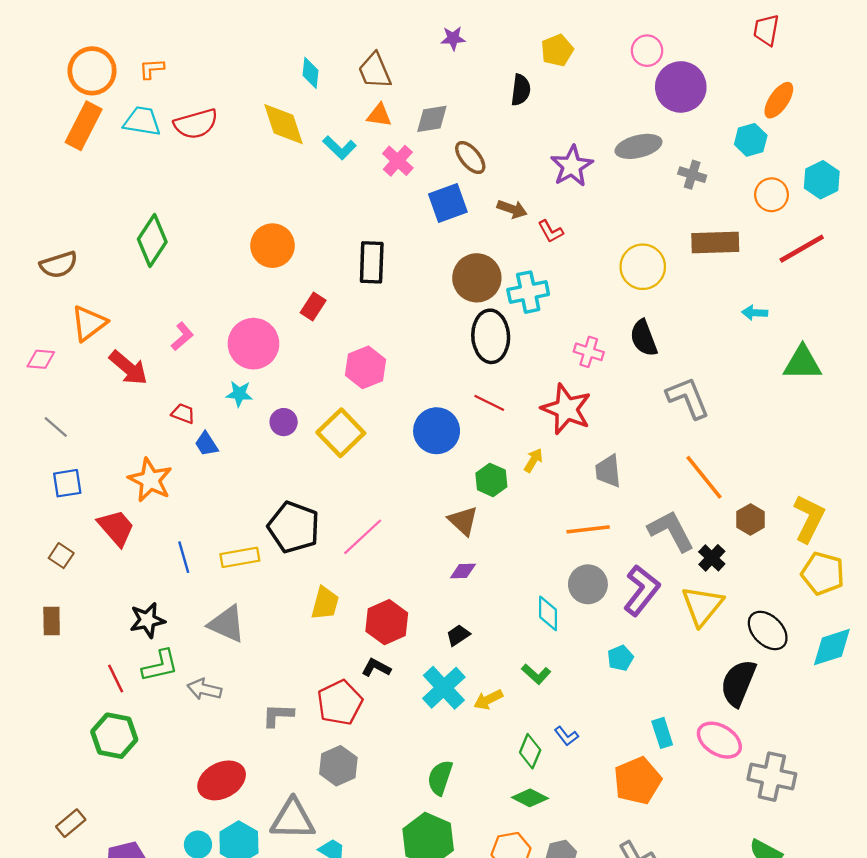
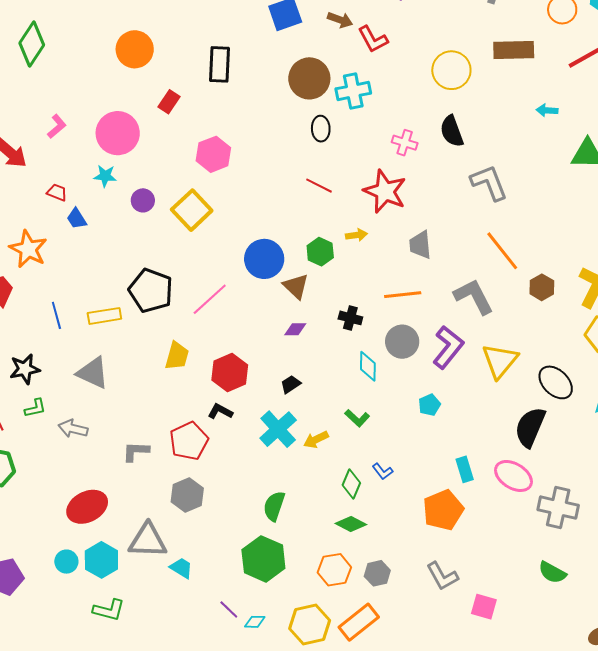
red L-shape: (551, 231) -> (373, 39), size x1.4
black ellipse: (491, 336) -> (321, 129), size x0.6
blue circle: (437, 431) -> (264, 259), moved
yellow arrow: (533, 460) -> (356, 235), turned 50
black cross: (712, 558) -> (350, 318), moved, turned -30
green L-shape: (160, 666) -> (35, 408), size x0.7

